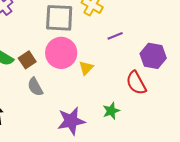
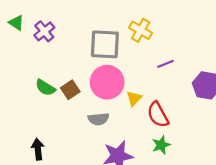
red semicircle: (136, 83) -> (158, 115), moved
gray semicircle: (35, 87) -> (98, 119), moved, turned -66

